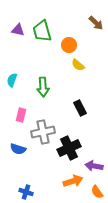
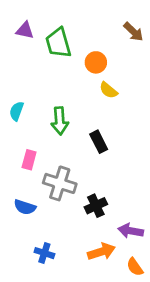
purple triangle: (18, 30) -> (25, 30), moved
black rectangle: (80, 108) -> (99, 142), moved
gray cross: (43, 132) -> (60, 183), turned 30
black cross: (69, 148) -> (96, 206), size x0.7
blue cross: (26, 192) -> (44, 253), moved

